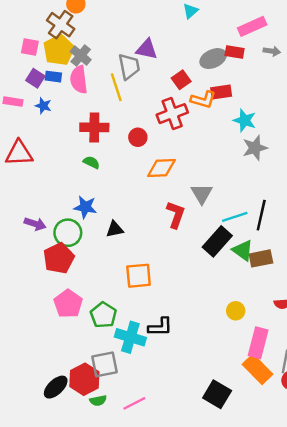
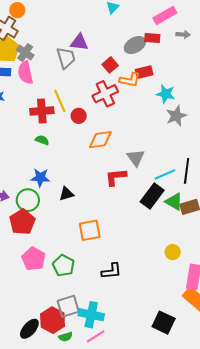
yellow line: (116, 87) -> (60, 101), moved
red L-shape: (176, 215) -> (116, 177), turned -110
cyan cross: (130, 337) -> (91, 315), moved

